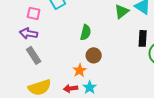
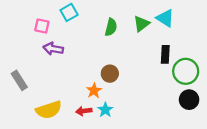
green semicircle: (86, 32) -> (111, 27), moved
purple arrow: (29, 33) -> (53, 49), moved
gray rectangle: (34, 55) -> (19, 80), moved

